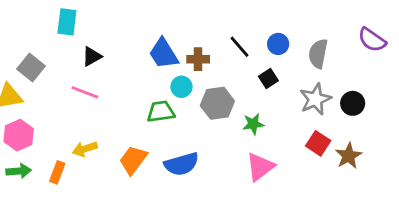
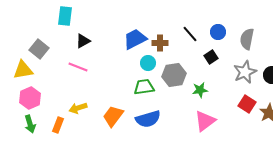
blue trapezoid: (164, 54) -> (135, 39), turned 95
green trapezoid: (161, 112) -> (144, 87), moved
green arrow: (19, 171) -> (30, 124), turned 78

